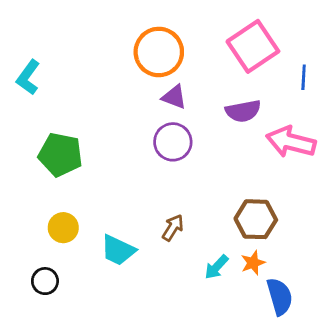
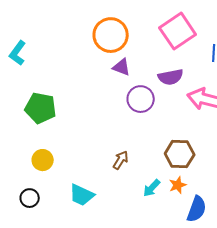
purple circle: (173, 142) -> (141, 99), moved
cyan trapezoid: (118, 250) -> (82, 195), moved
blue semicircle: (280, 297) -> (197, 209), turned 36

